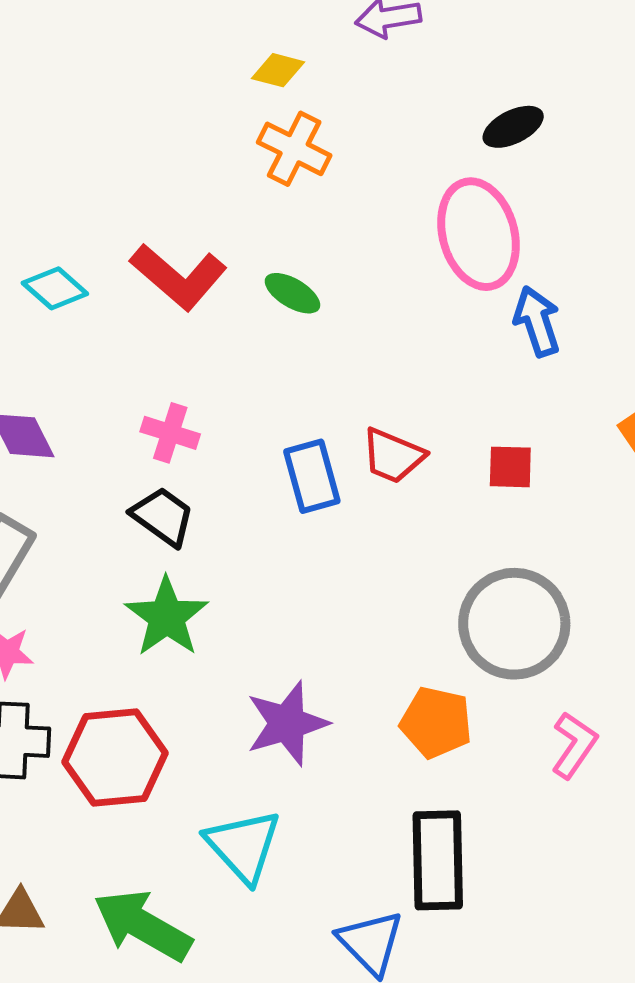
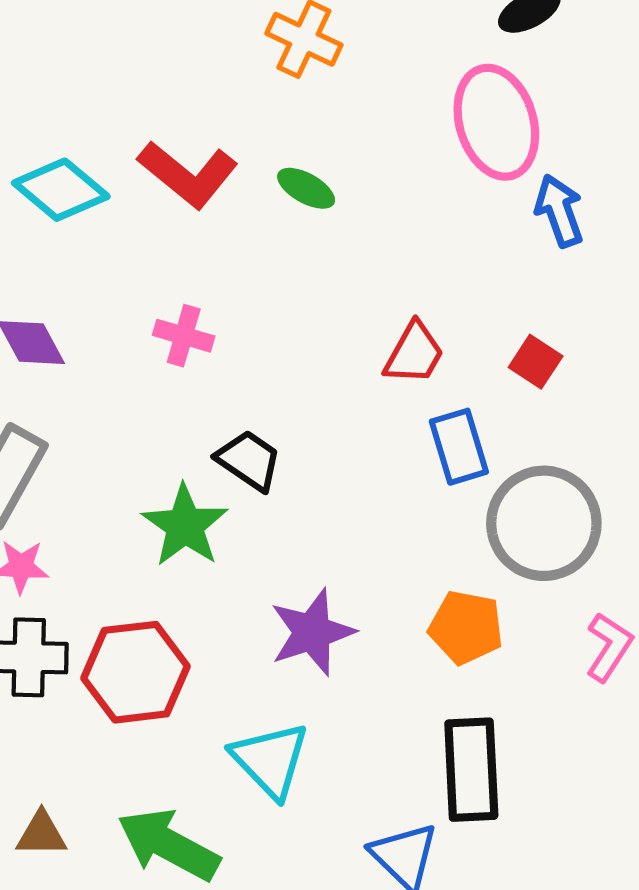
cyan diamond: (55, 288) -> (61, 190), size x1.4
red trapezoid: (393, 456) -> (414, 353), turned -82
red square: (510, 467) -> (536, 362), turned 33
blue rectangle: (312, 476) -> (459, 447), moved
black trapezoid: (163, 517) -> (249, 460), moved

